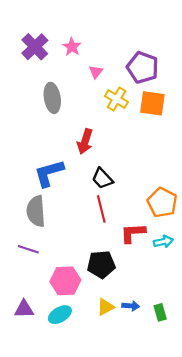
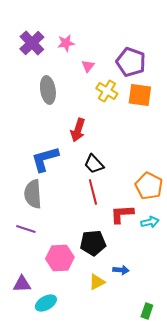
pink star: (72, 47) -> (66, 43), turned 30
blue arrow: (131, 306) -> (121, 270), moved
green rectangle: (160, 312) -> (147, 311), moved, turned 35
cyan ellipse: (60, 315) -> (46, 303), moved

